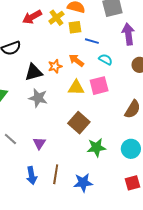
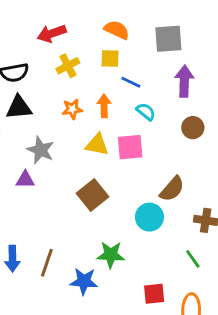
yellow cross: (56, 18) -> (68, 66), moved
orange arrow: (76, 60) -> (104, 106), turned 42
black triangle: (34, 72) -> (19, 107), moved
purple triangle: (39, 143) -> (25, 180), moved, turned 48
green star: (96, 147) -> (111, 255), moved
cyan circle: (131, 149) -> (149, 217), moved

